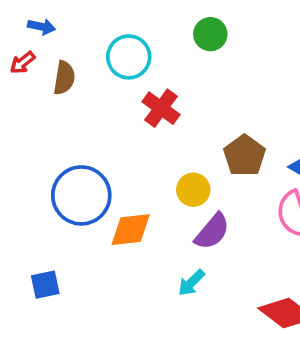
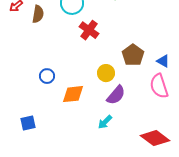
blue circle: (81, 195) -> (47, 76), size x0.5

